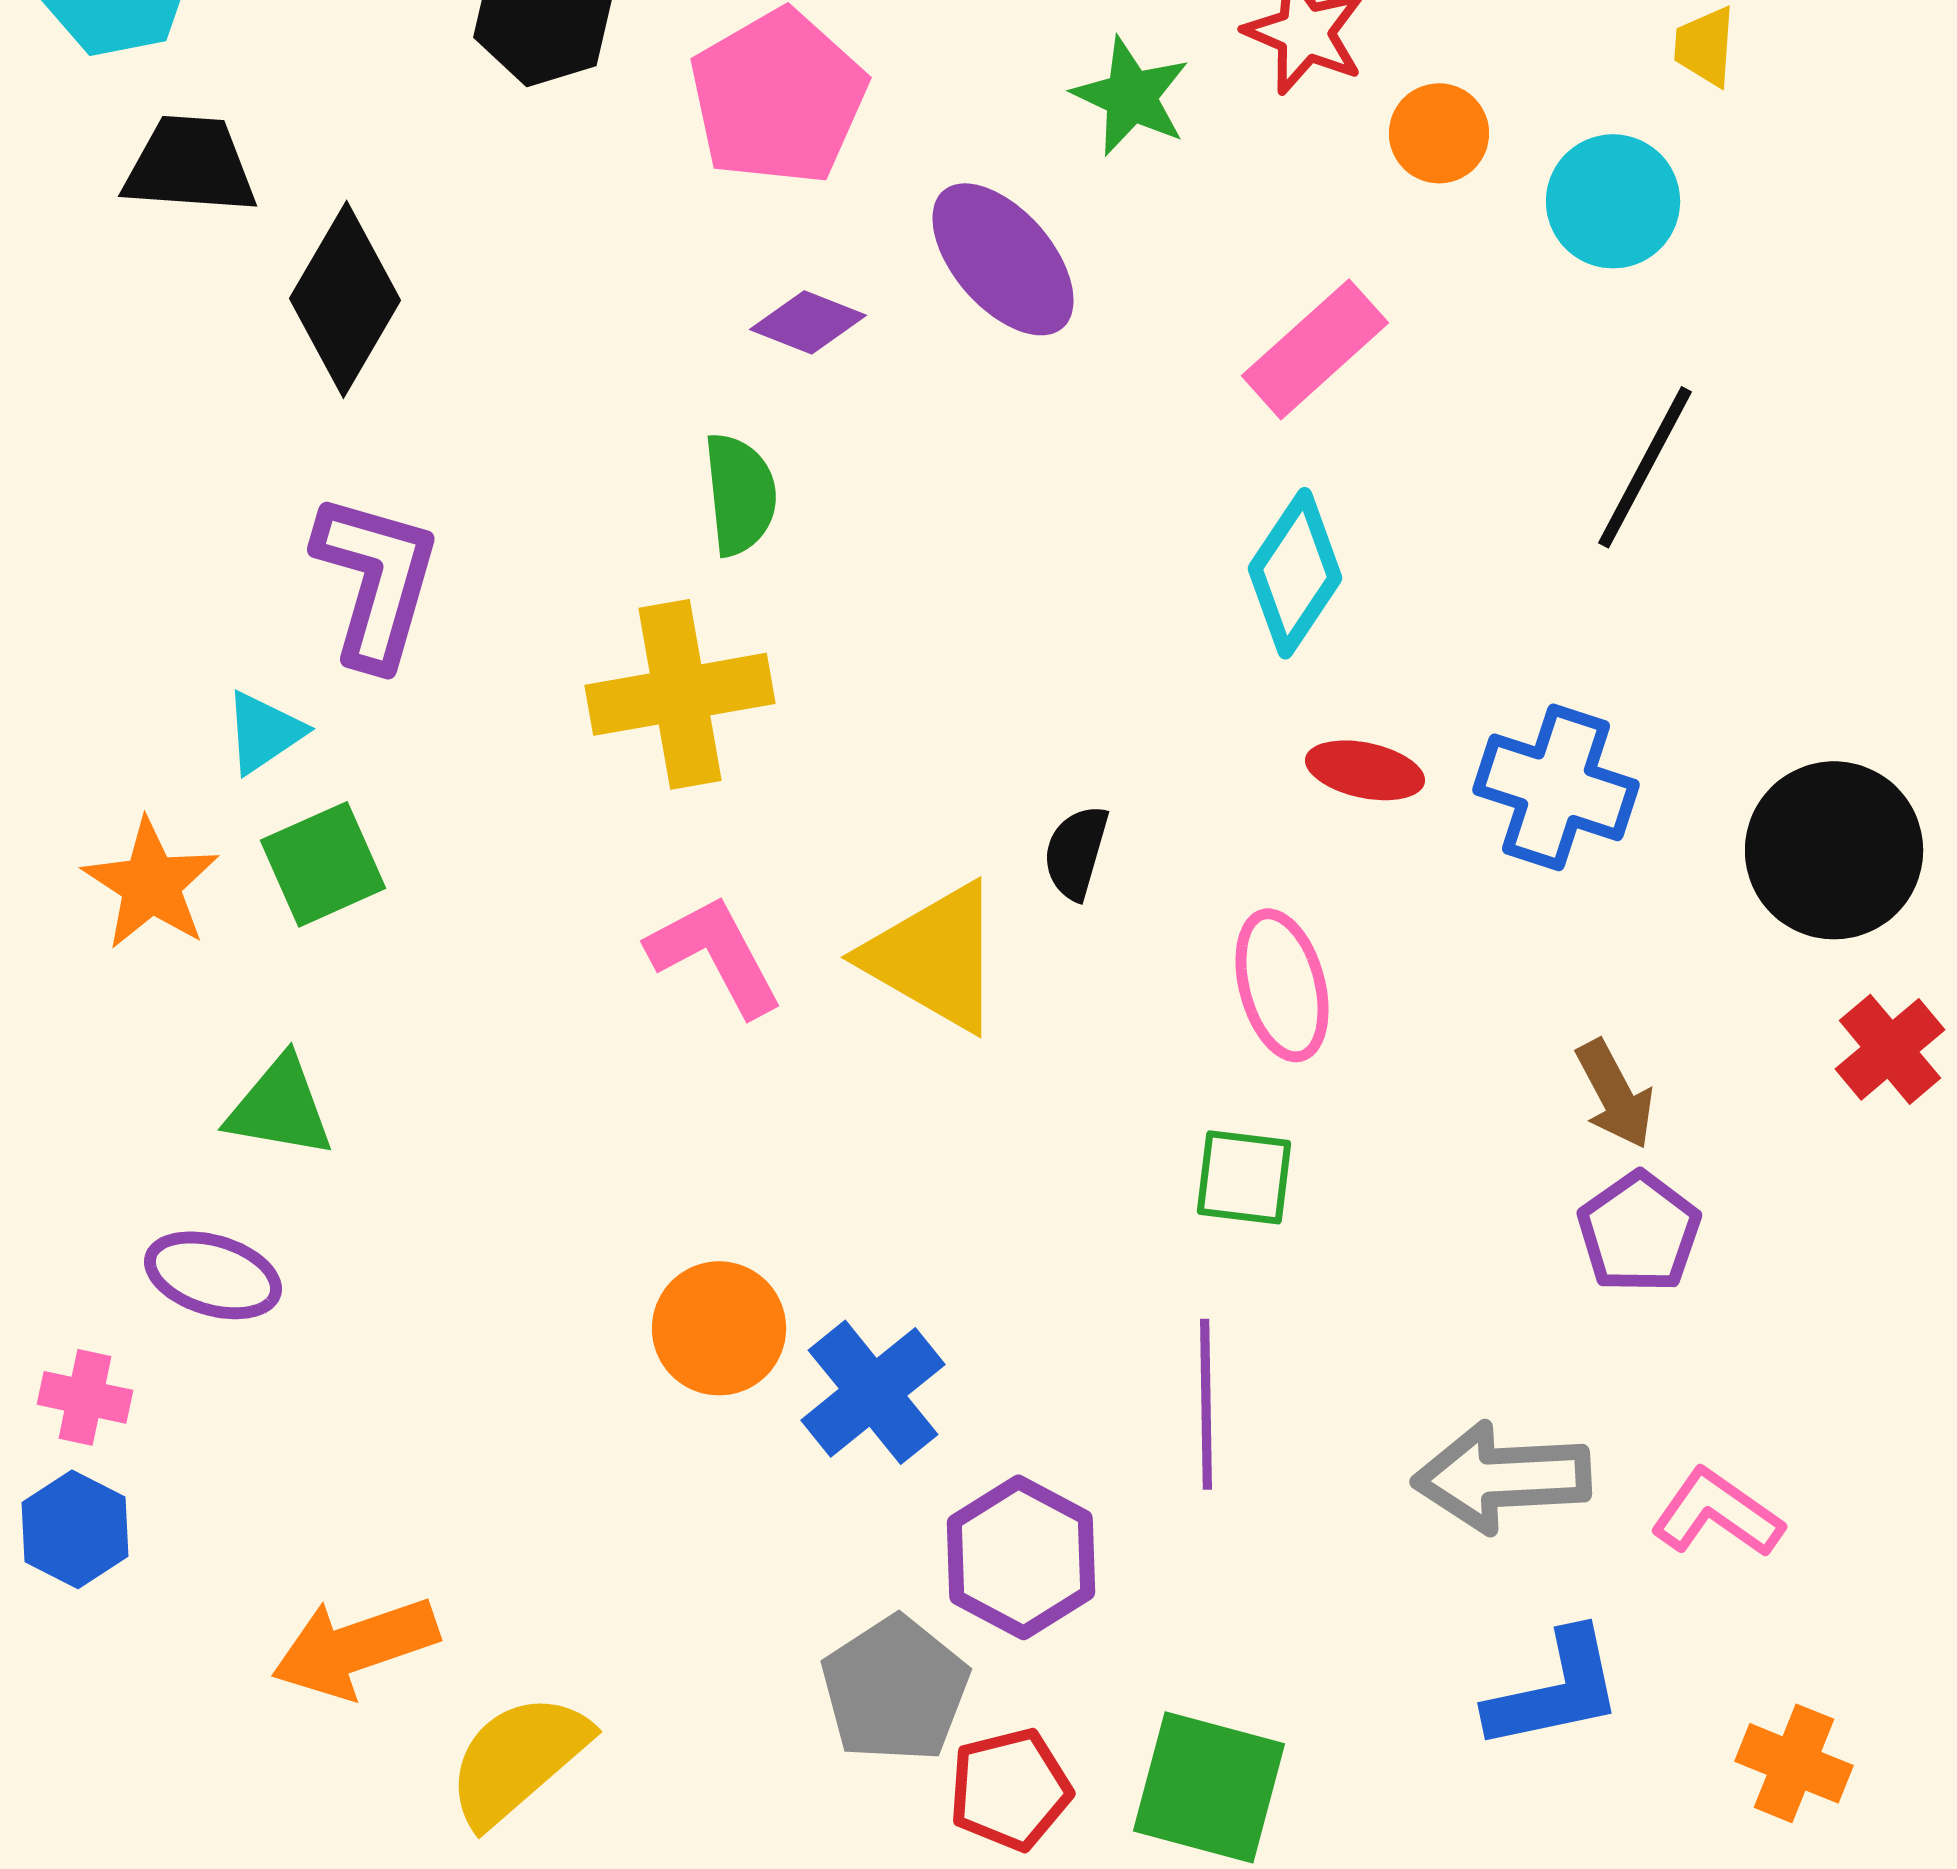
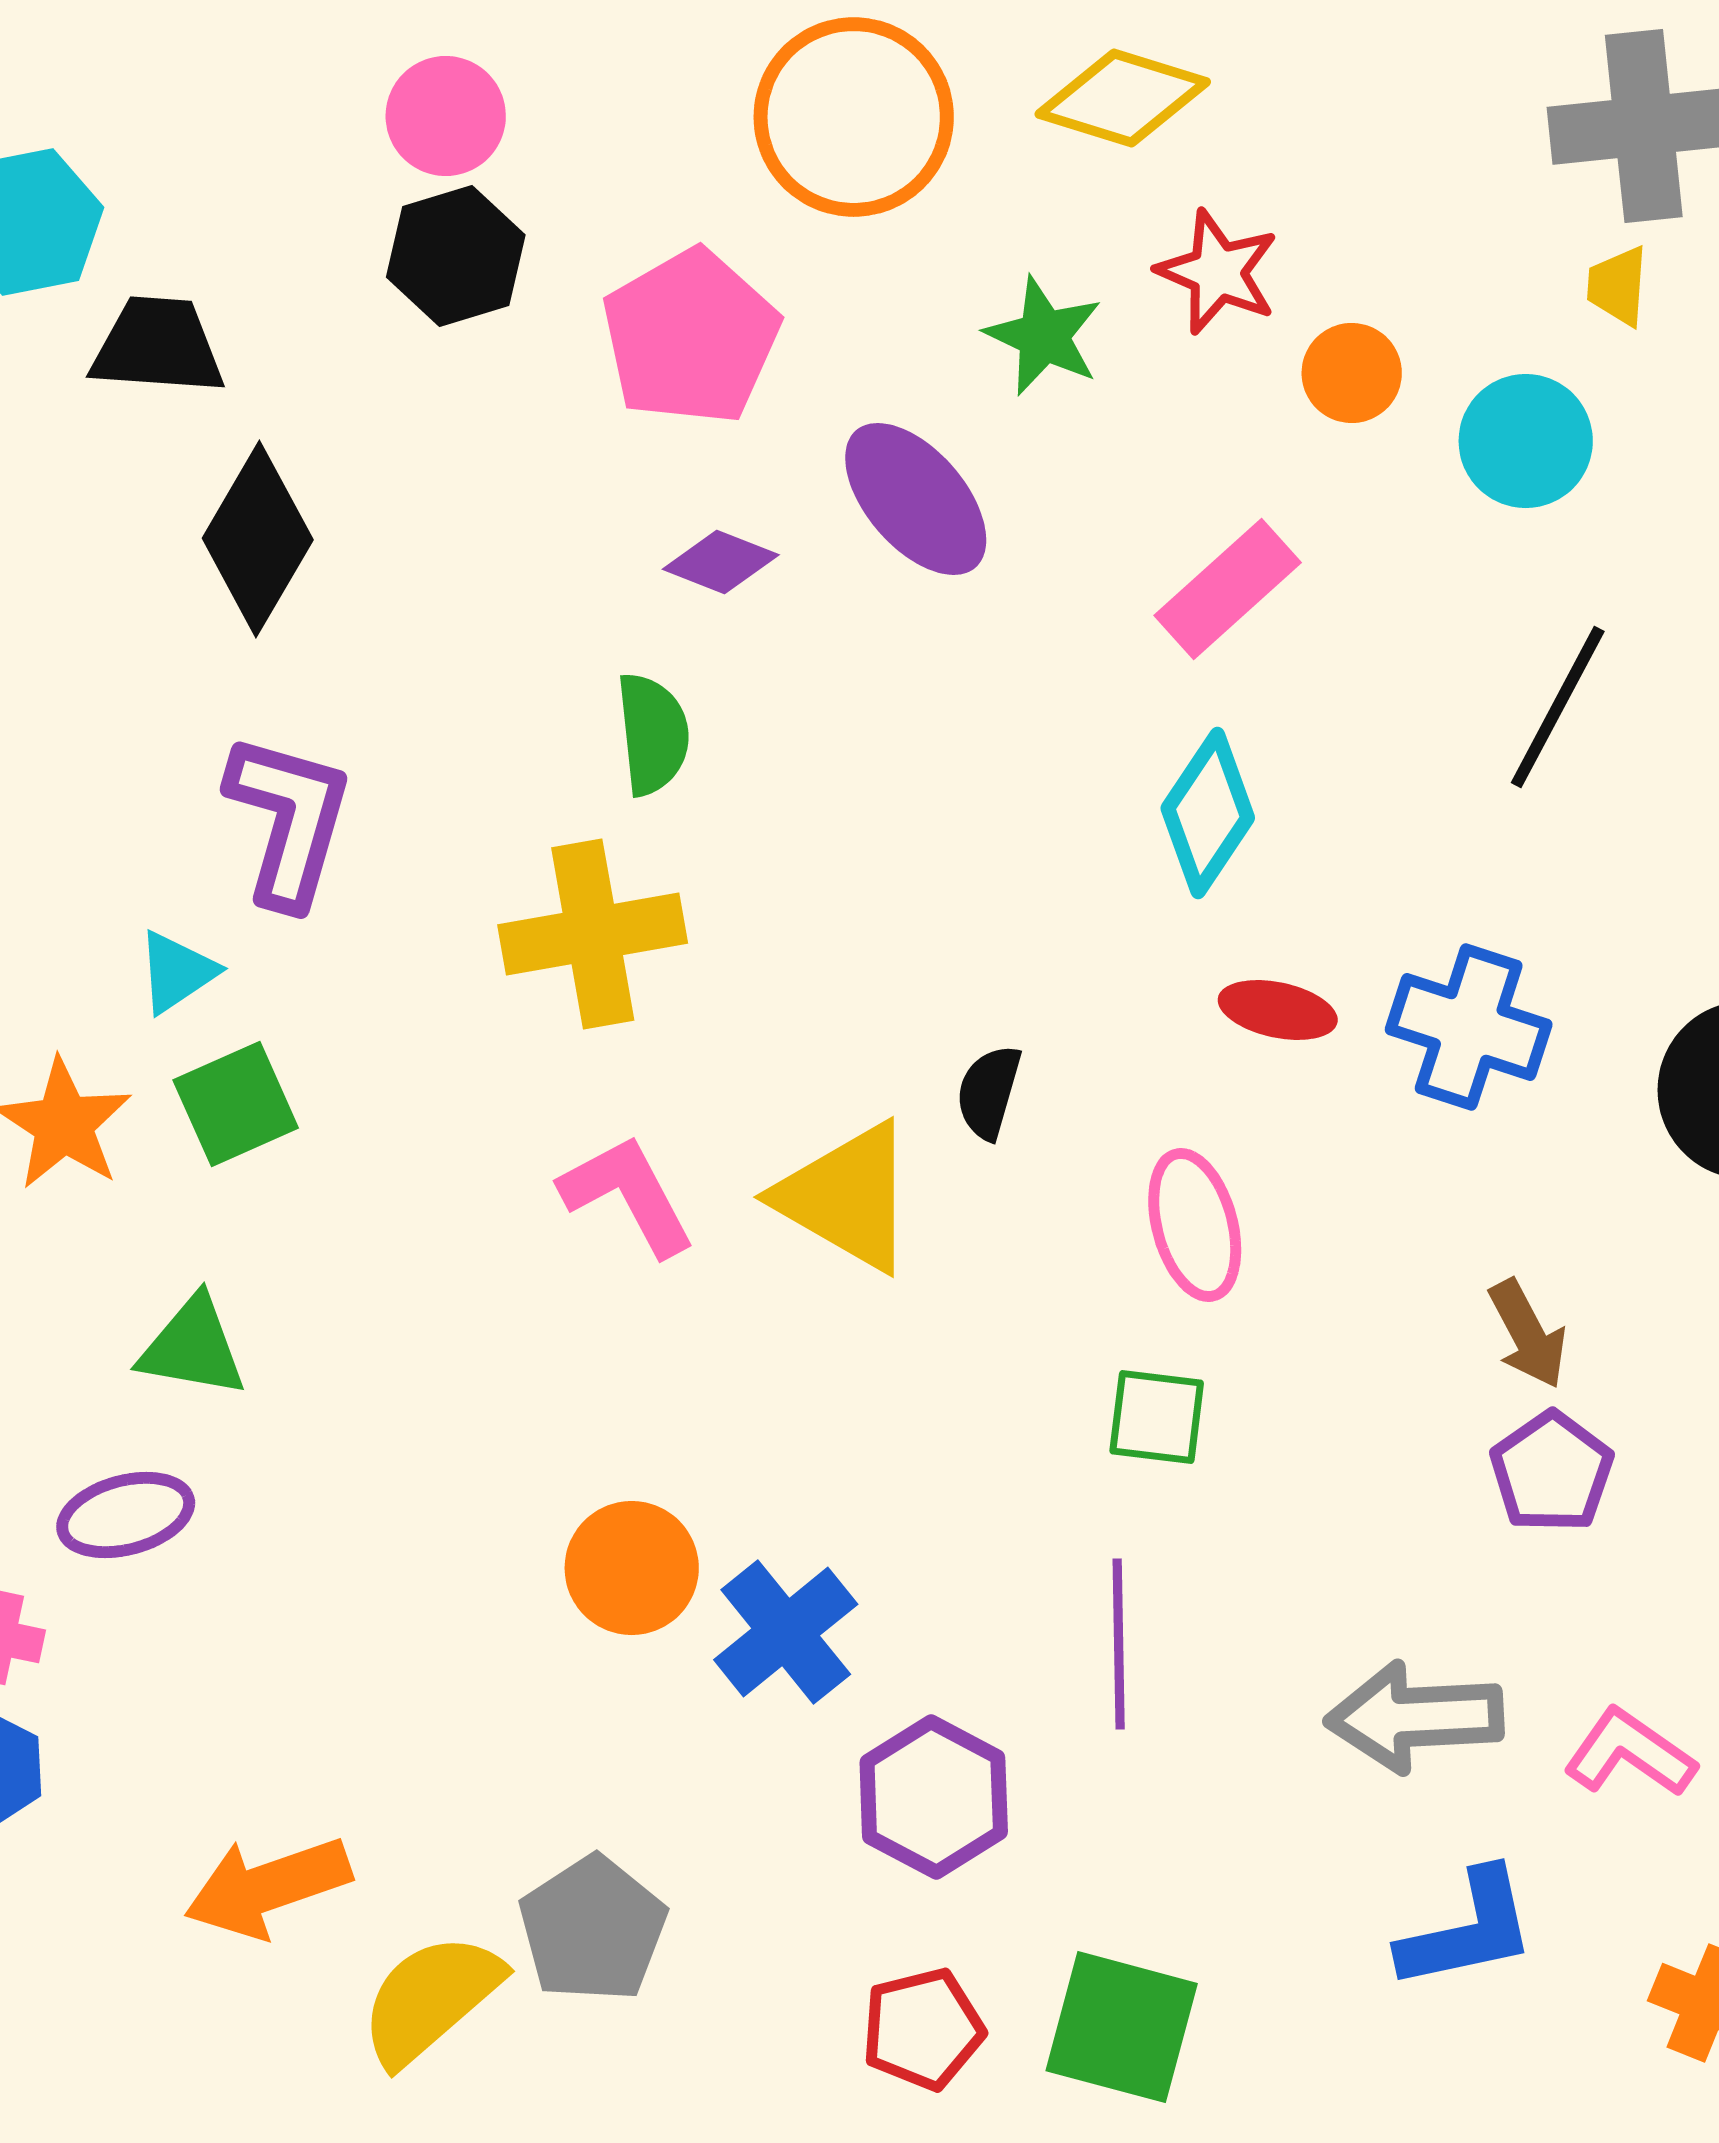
black trapezoid: (190, 165) -> (158, 346), moved
purple ellipse: (213, 1275) -> (126, 1515), turned -32
gray pentagon: (895, 1689) -> (593, 1929), moved

